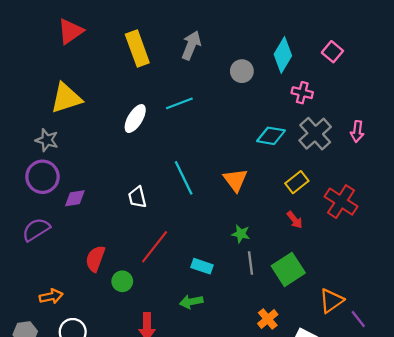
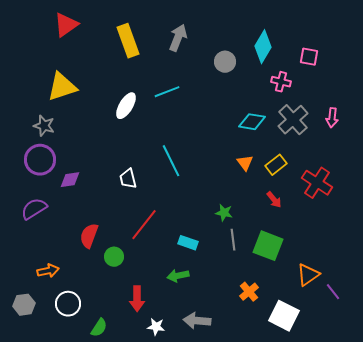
pink square: (332, 52) -> (309, 57), moved, turned -30
orange triangle: (235, 180) -> (245, 163), moved, size x0.7
green square: (288, 269) -> (268, 246), turned -36

